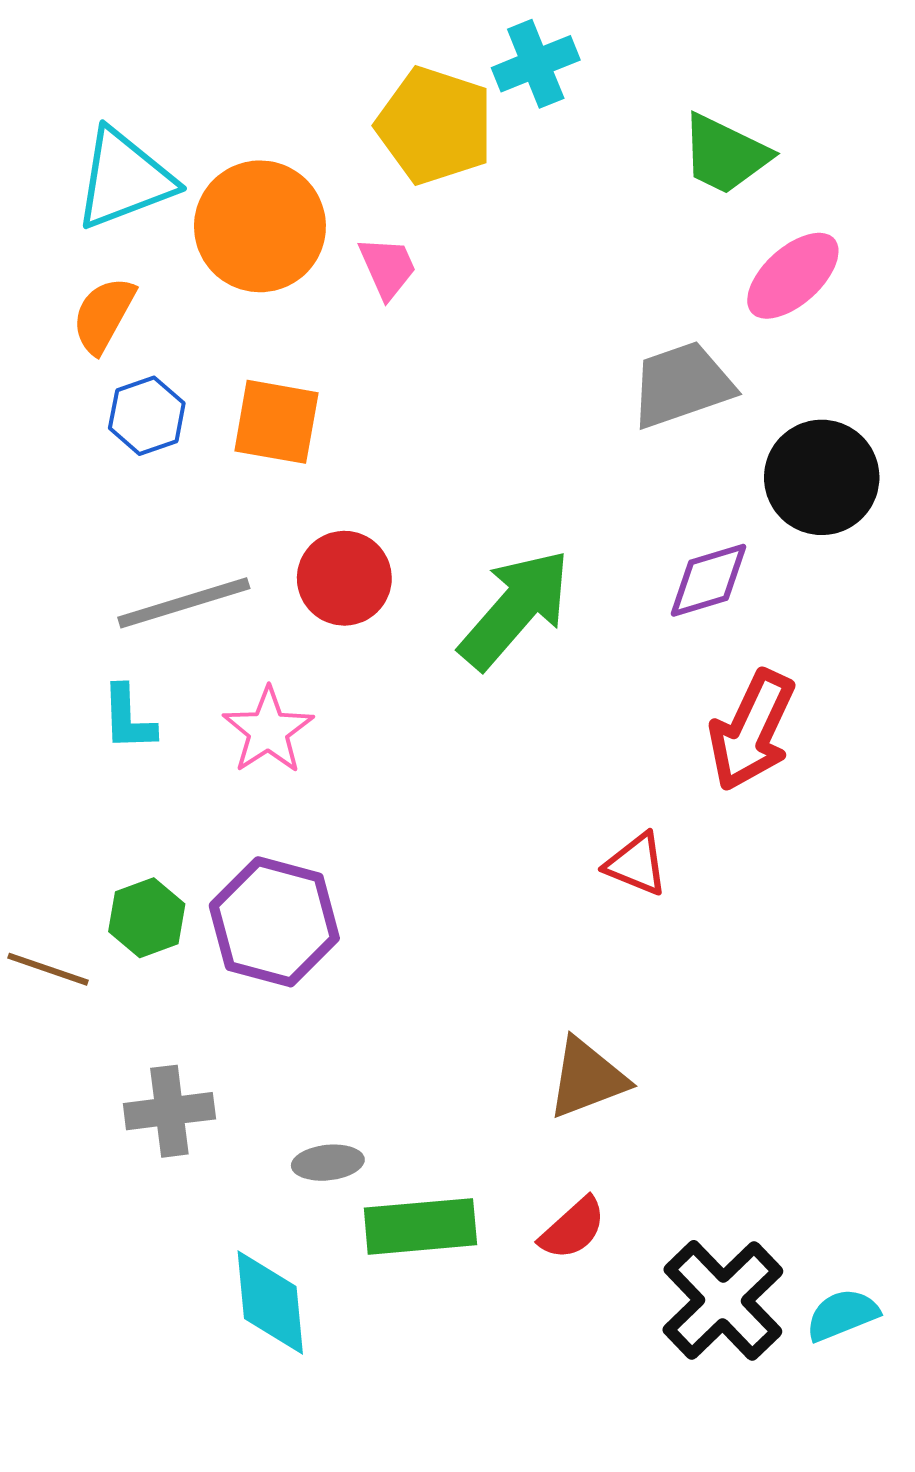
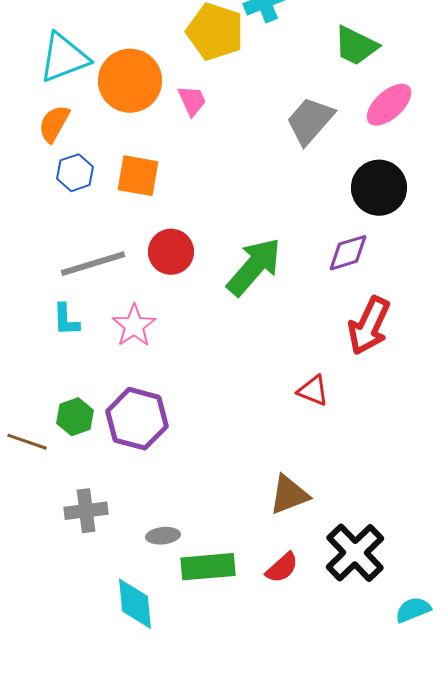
gray trapezoid: (682, 385) -> (310, 121), moved, turned -30
black circle: (822, 477) -> (379, 188), moved
black cross: (723, 1300) -> (355, 553), moved

